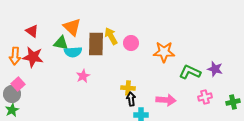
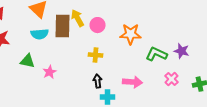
green triangle: (61, 43) -> (28, 61), moved
pink star: (83, 76) -> (50, 72), moved
yellow cross: (128, 88) -> (96, 55), moved
pink cross: (205, 97) -> (172, 79), turned -32

